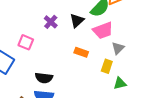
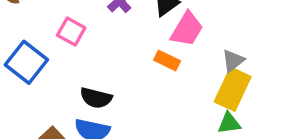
pink trapezoid: (103, 30) -> (187, 29), moved, turned -45
yellow rectangle: (107, 66) -> (233, 89), moved, size x1.6

